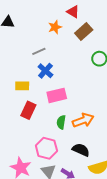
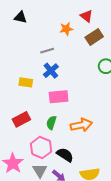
red rectangle: (28, 110) -> (21, 119), moved, turned 30
green semicircle: (61, 122) -> (51, 123), moved
black semicircle: (81, 150) -> (65, 155), moved

